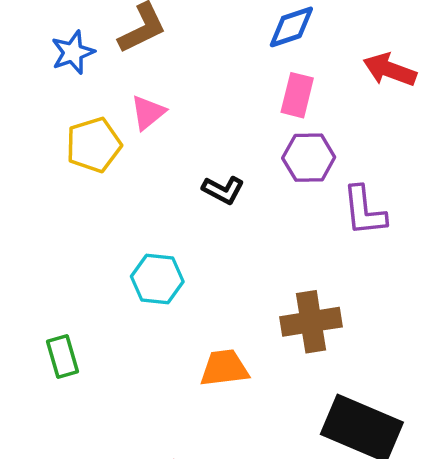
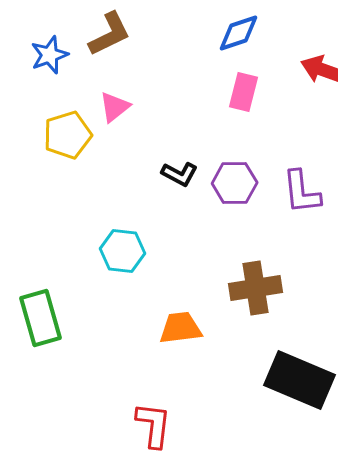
purple hexagon: (309, 158) -> (235, 183), moved
green rectangle: (62, 356) -> (41, 318), size x1.5

